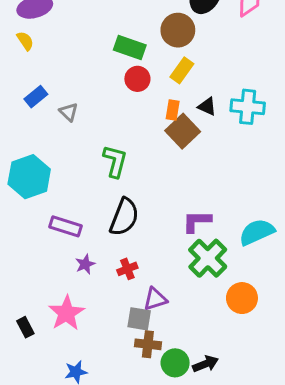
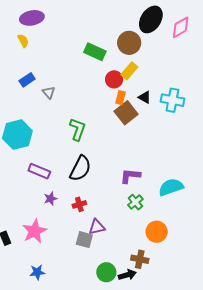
red circle: (137, 79) -> (114, 79), moved
green cross: (208, 258) -> (135, 202), size x0.6
brown cross: (148, 344) -> (140, 259), moved

